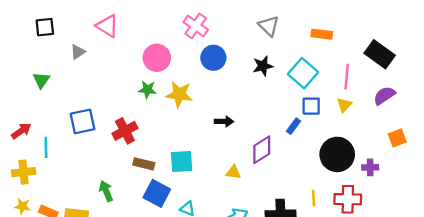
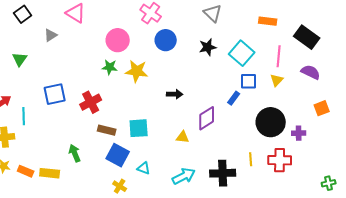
black square: (45, 27) -> (23, 14), turned -30
orange rectangle: (322, 34) -> (268, 21), moved
purple semicircle: (384, 95) -> (311, 72), turned 60

